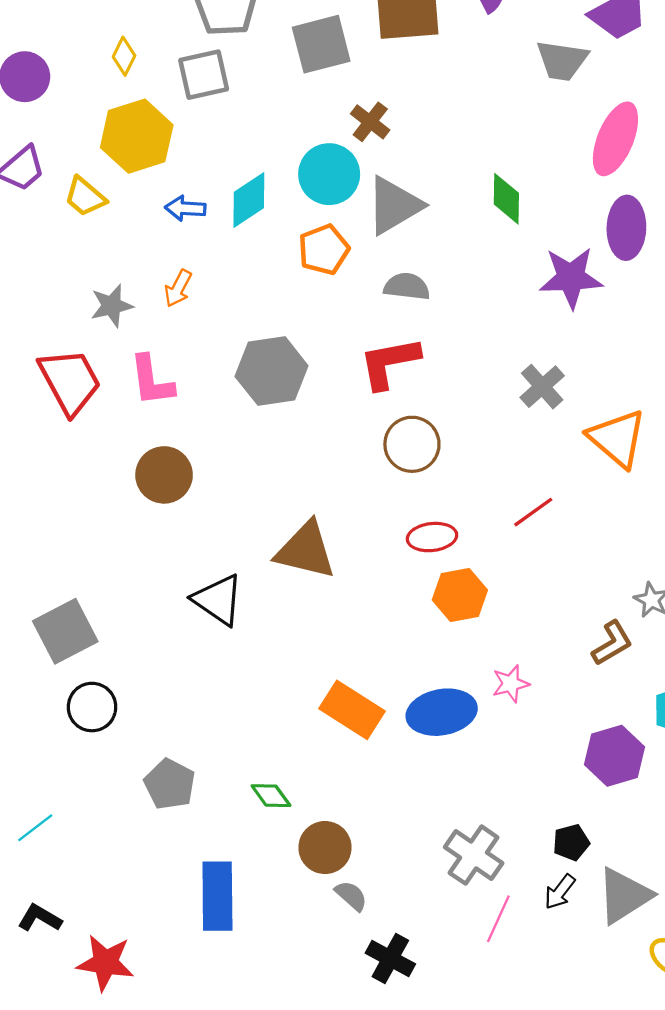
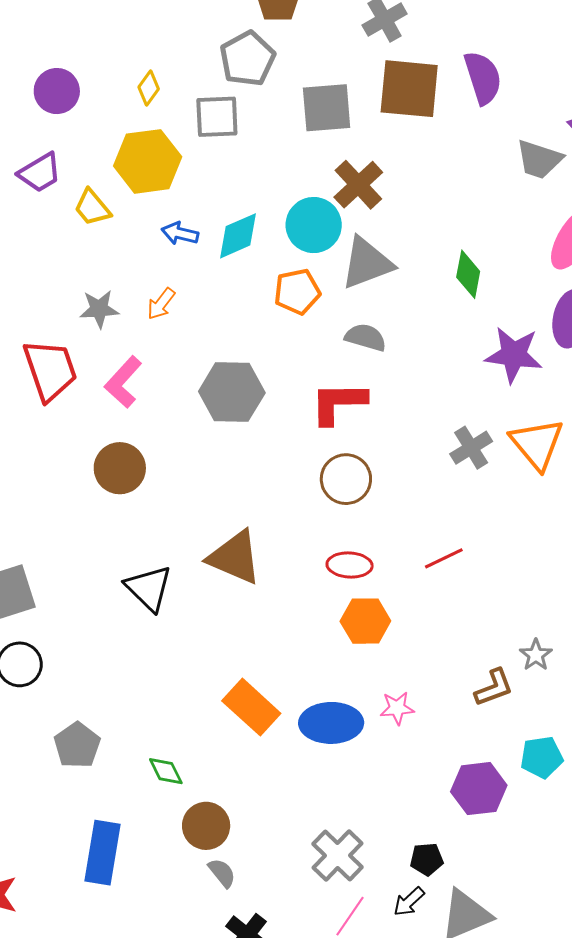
brown cross: (370, 122) -> (358, 185), size x1.4
pink L-shape: (152, 381) -> (123, 382), turned 40
orange triangle: (617, 438) -> (537, 444), moved

